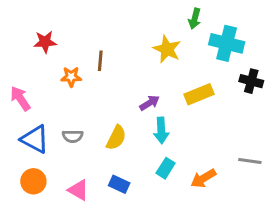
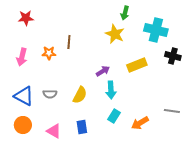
green arrow: (195, 19) -> (125, 13), moved
red star: (45, 42) -> (26, 18), moved
pink arrow: (20, 99) -> (22, 57), moved, turned -132
blue rectangle: (119, 184) -> (82, 127), turned 56

